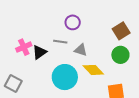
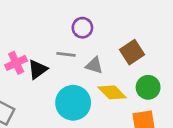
brown square: (121, 31) -> (132, 52), moved
green circle: (120, 55) -> (148, 87), moved

